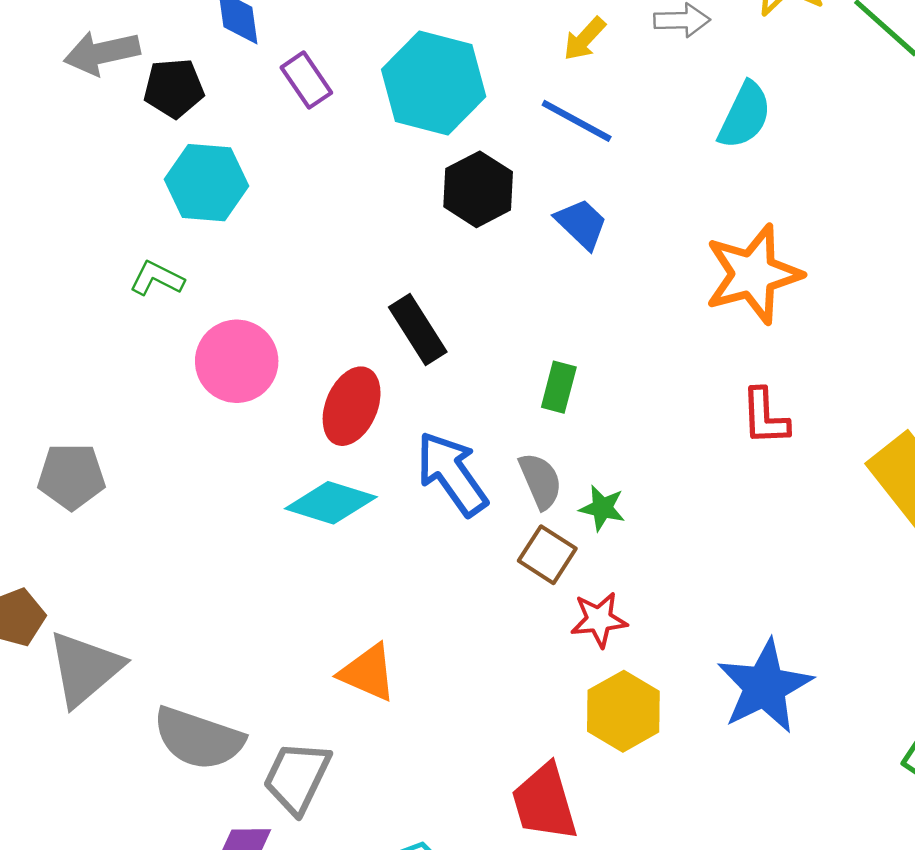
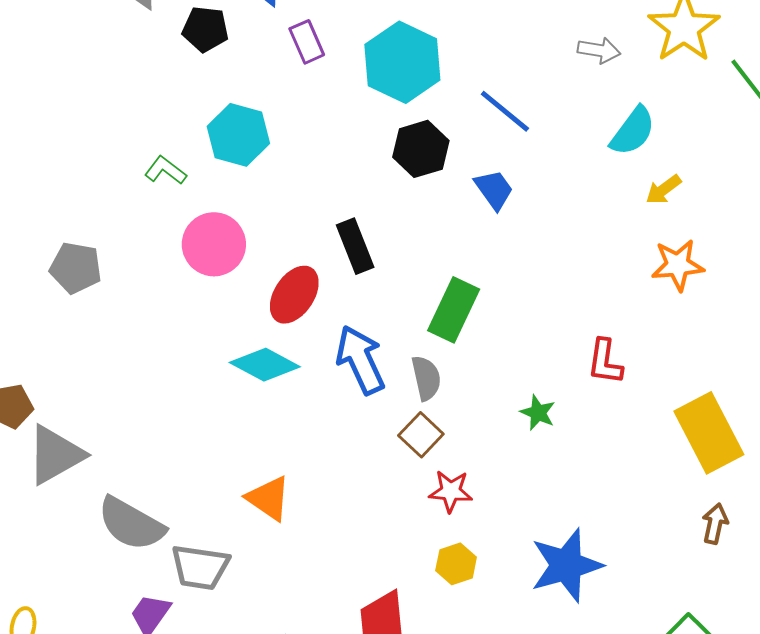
yellow arrow: (585, 39) -> (663, 190), moved
cyan hexagon: (206, 183) -> (238, 135), moved
orange star: (753, 274) -> (678, 265), moved, size x0.7
green rectangle: (559, 387) -> (454, 310), size x1.6
gray pentagon: (71, 476) -> (76, 268), moved
green star: (602, 508) -> (538, 413), moved
yellow hexagon: (623, 711) -> (456, 564), size x0.7
gray trapezoid: (297, 777) -> (200, 567), turned -118

